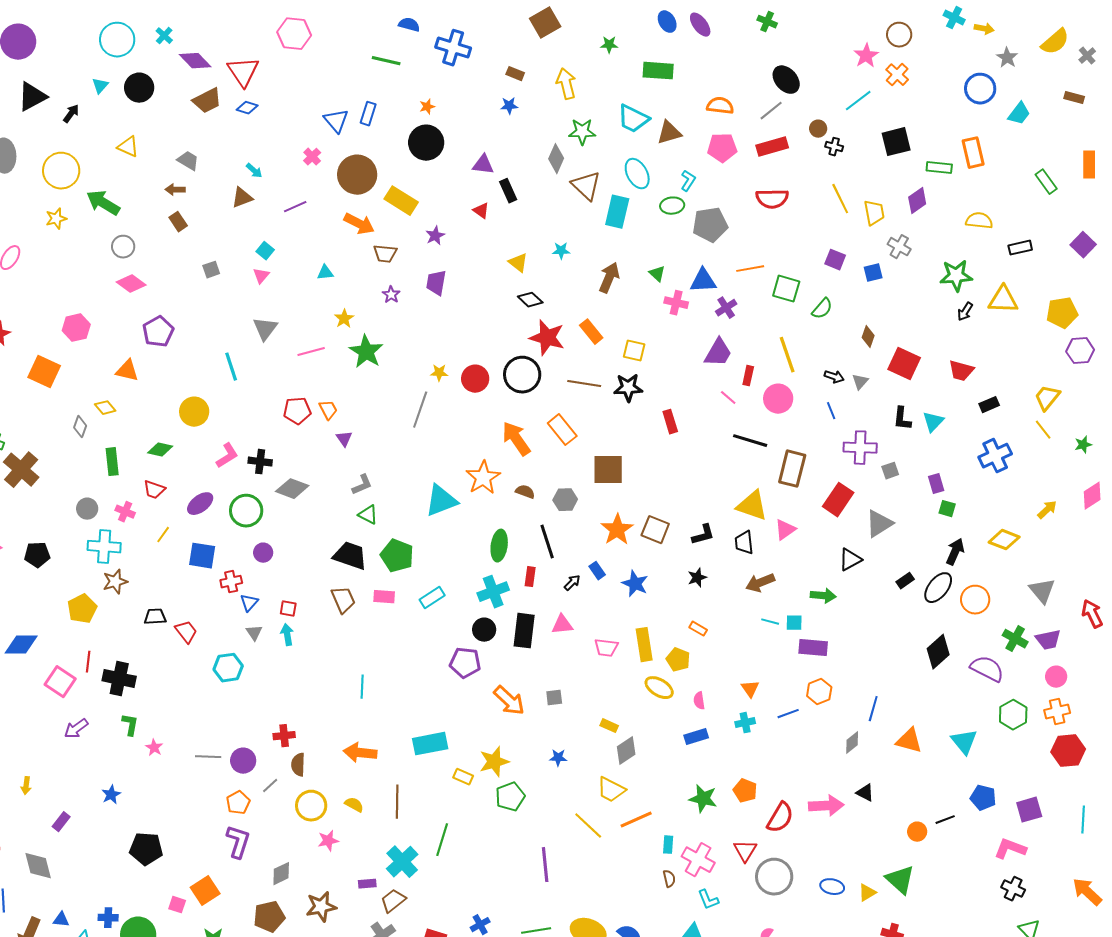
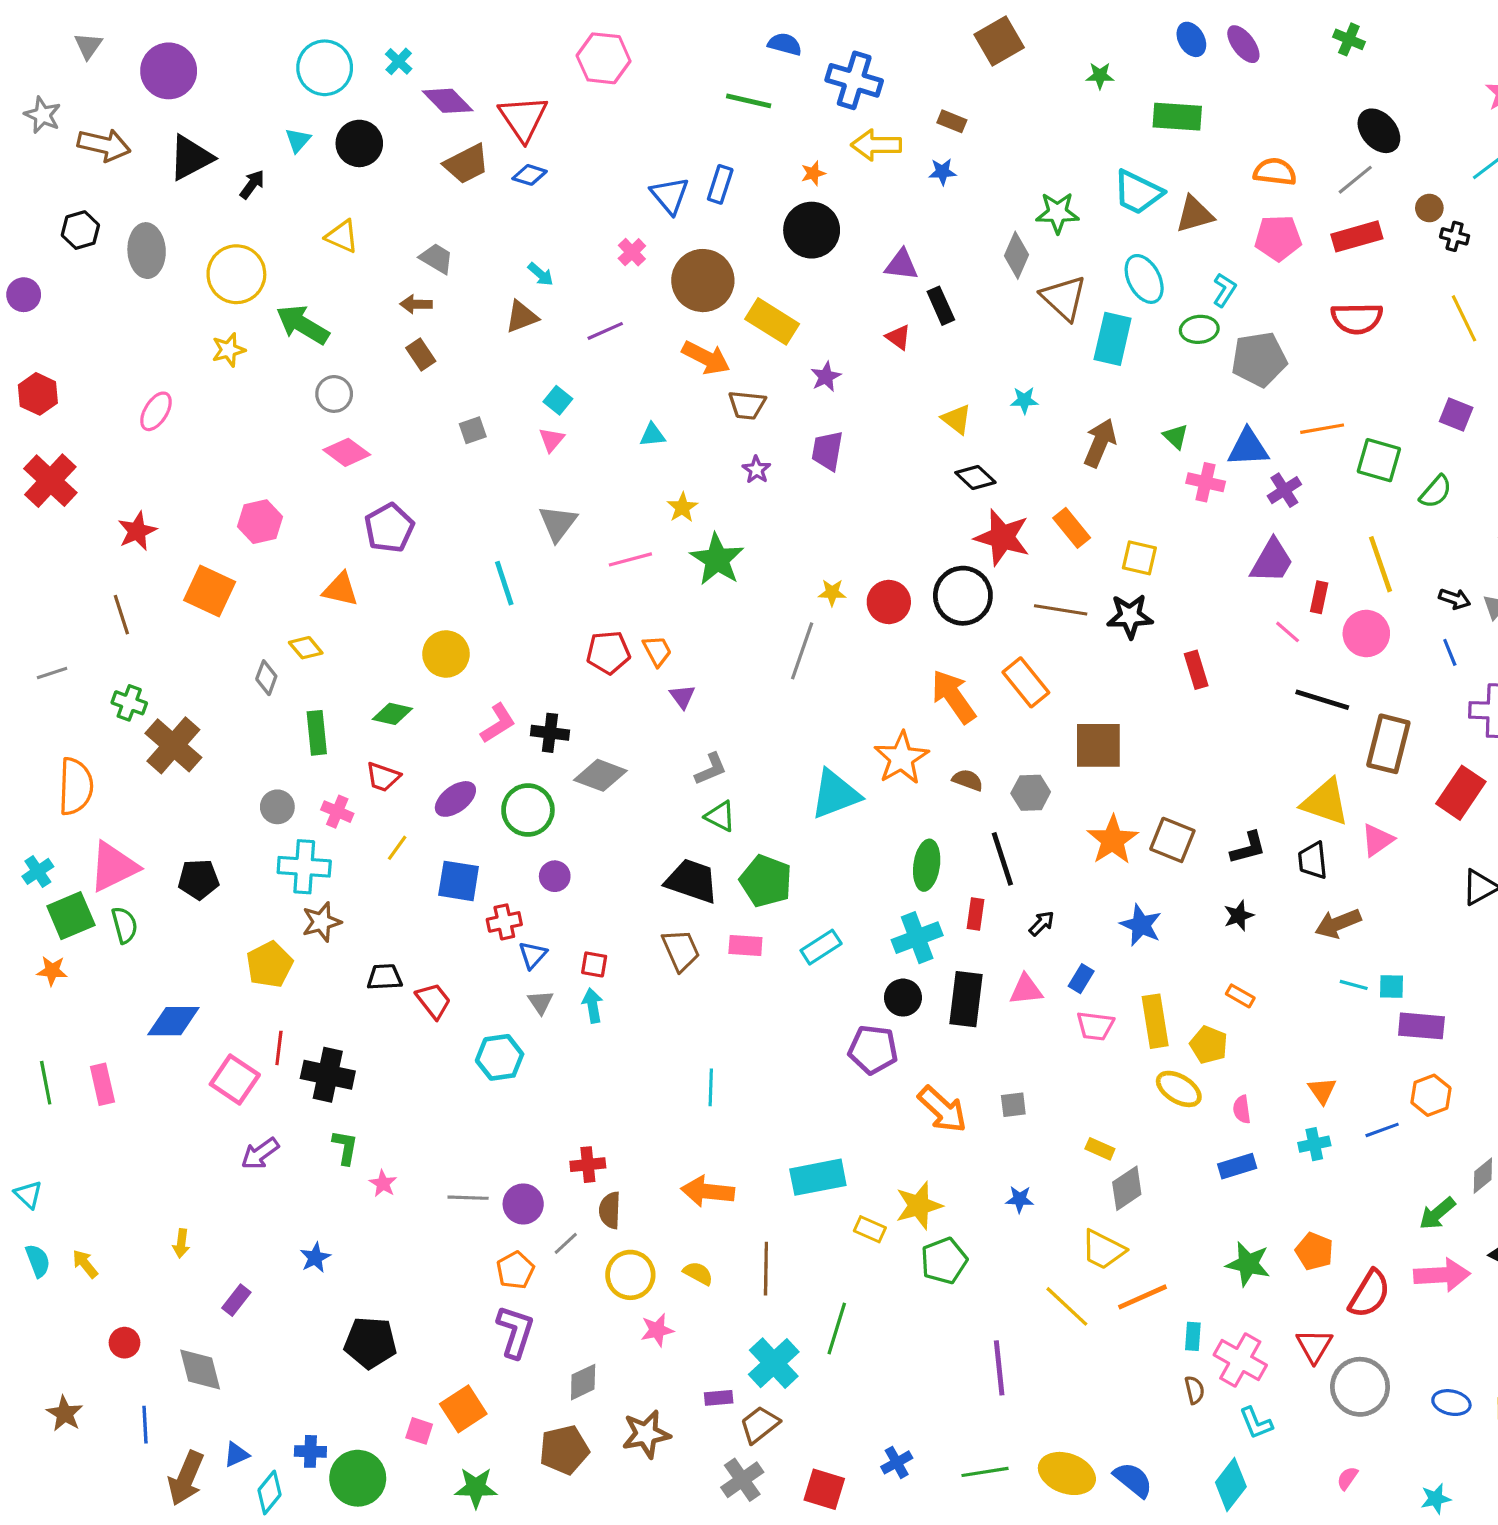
yellow arrow: (566, 84) -> (876, 145), moved, turned -76
blue rectangle: (597, 571) -> (1081, 979), moved, turned 66
green arrow: (823, 596) -> (1437, 1213), moved, turned 135
blue triangle: (61, 920) -> (236, 1455), turned -30

